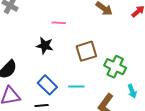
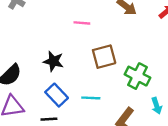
pink line: (59, 23) -> (82, 23), moved
black star: (45, 46) -> (53, 61), moved

